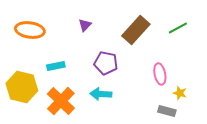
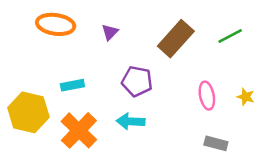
orange ellipse: (30, 30) -> (56, 24), moved
yellow star: (180, 93) -> (246, 97), moved

